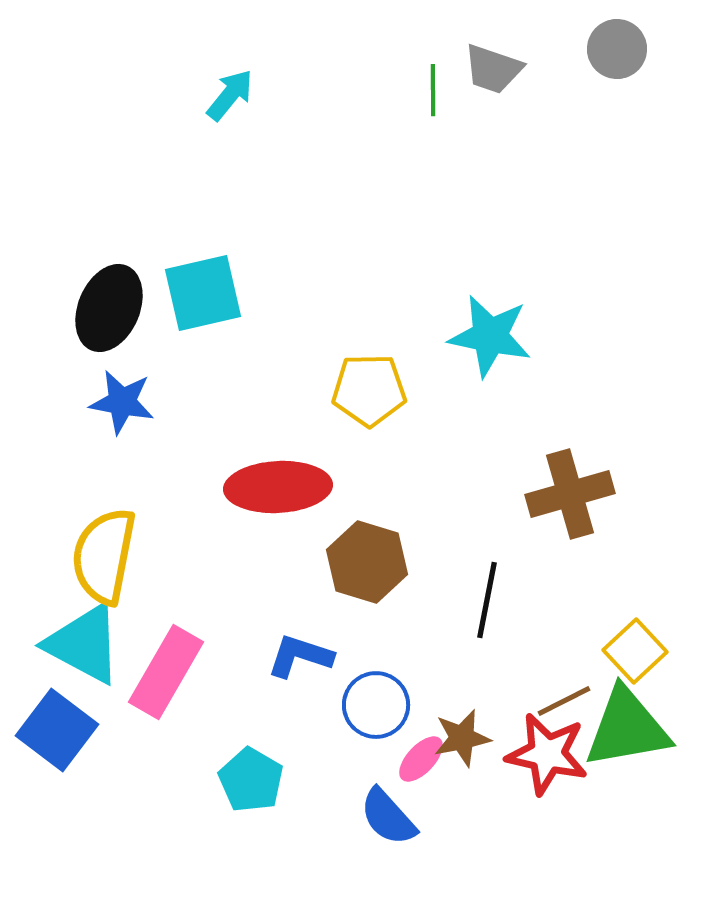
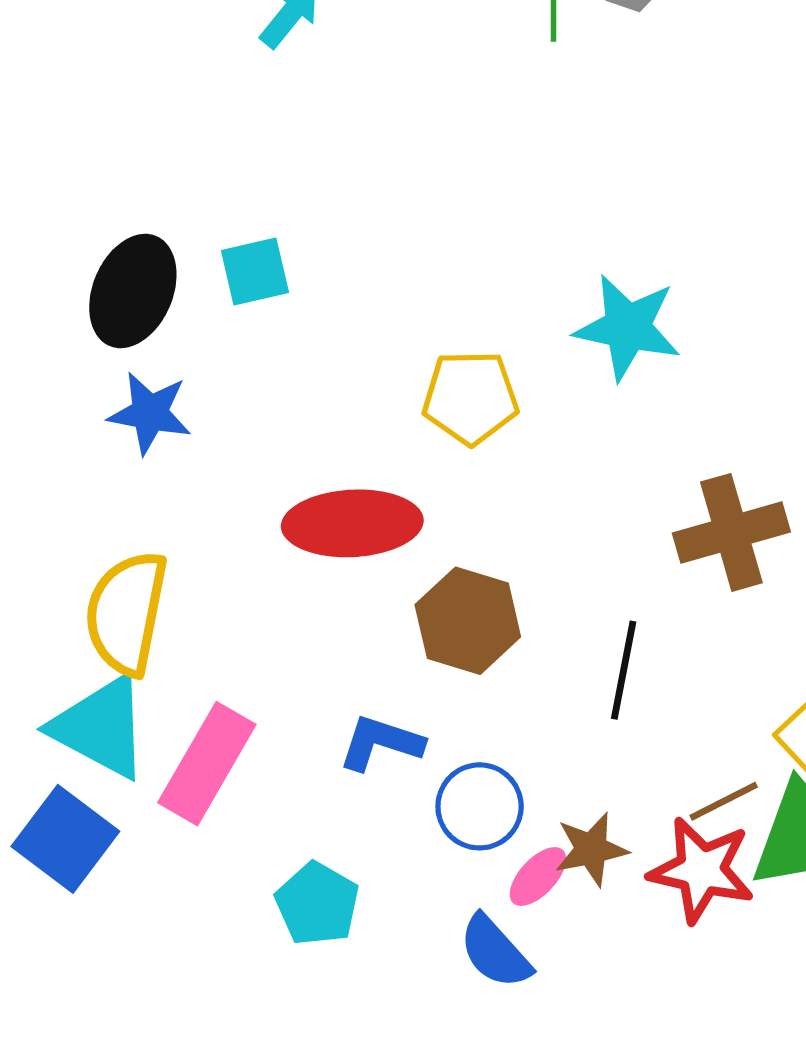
cyan square: (203, 293) -> (255, 272), size x0.7

